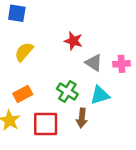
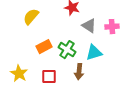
orange rectangle: (23, 94) -> (44, 47), moved
red square: (46, 124) -> (49, 77), size x0.7

